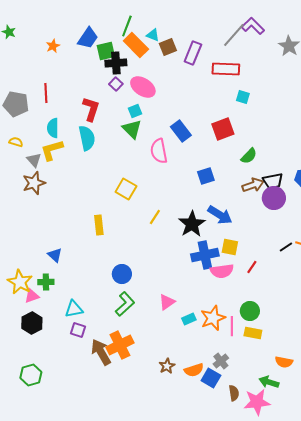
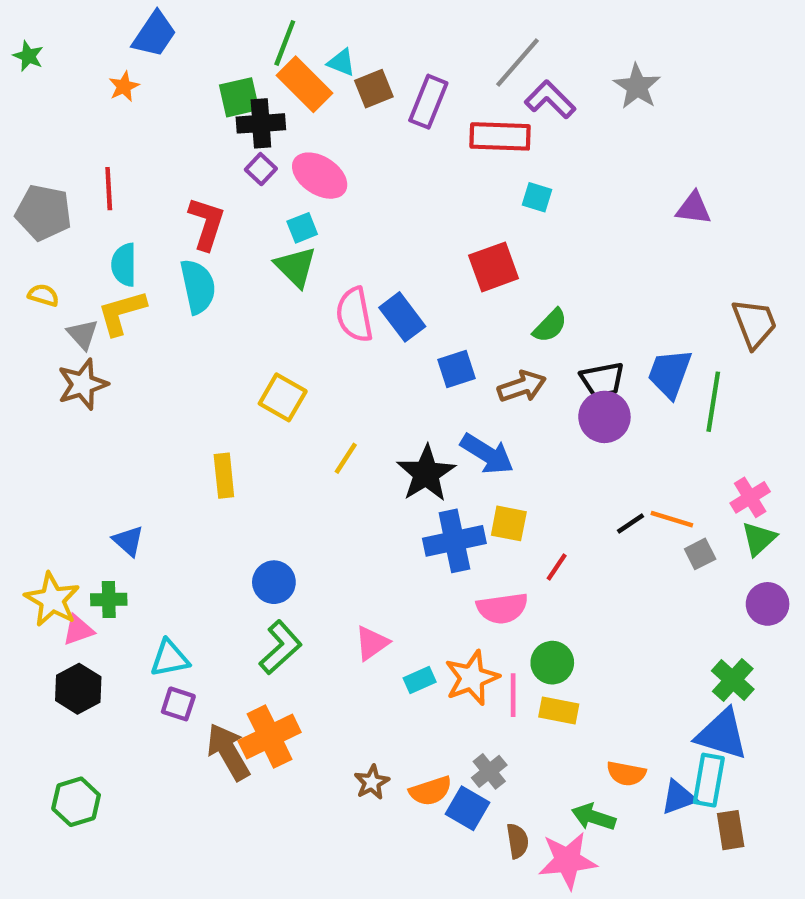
purple L-shape: (253, 26) -> (550, 99), moved
blue trapezoid: (88, 38) -> (154, 34), moved
blue rectangle: (181, 131) -> (402, 317), moved
brown arrow: (253, 185) -> (522, 386), moved
pink semicircle: (222, 271) -> (502, 608), moved

